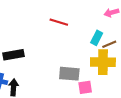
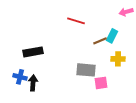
brown line: (109, 44) -> (100, 41), moved
yellow cross: (103, 62) -> (118, 59), size x0.6

